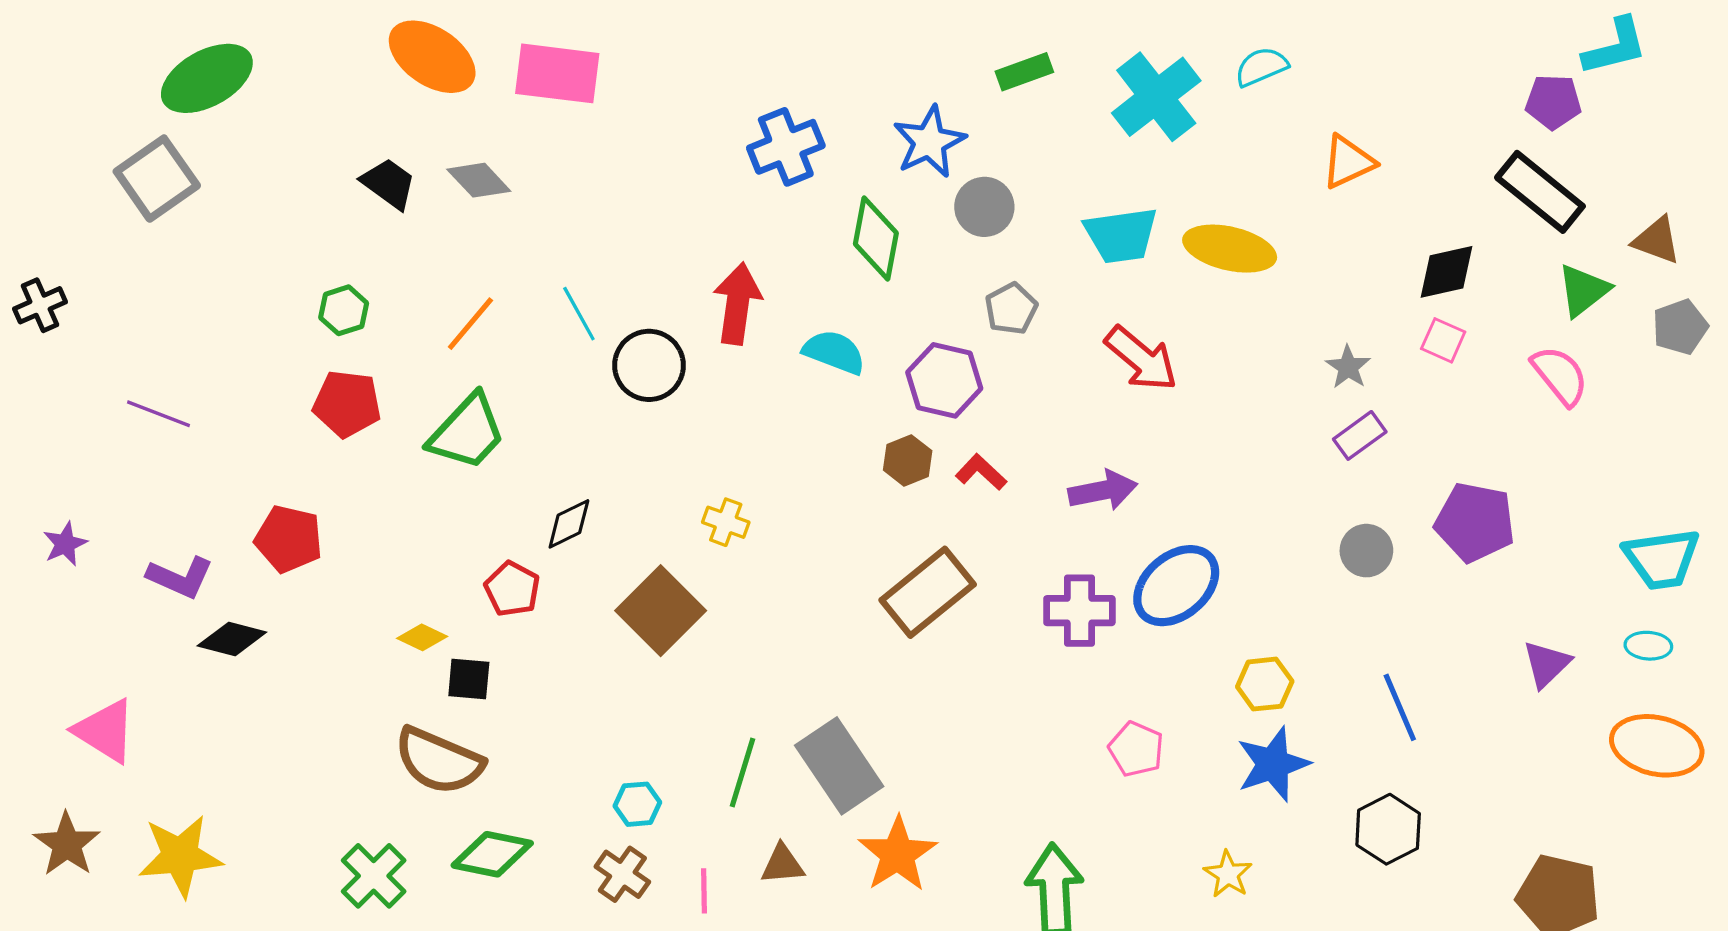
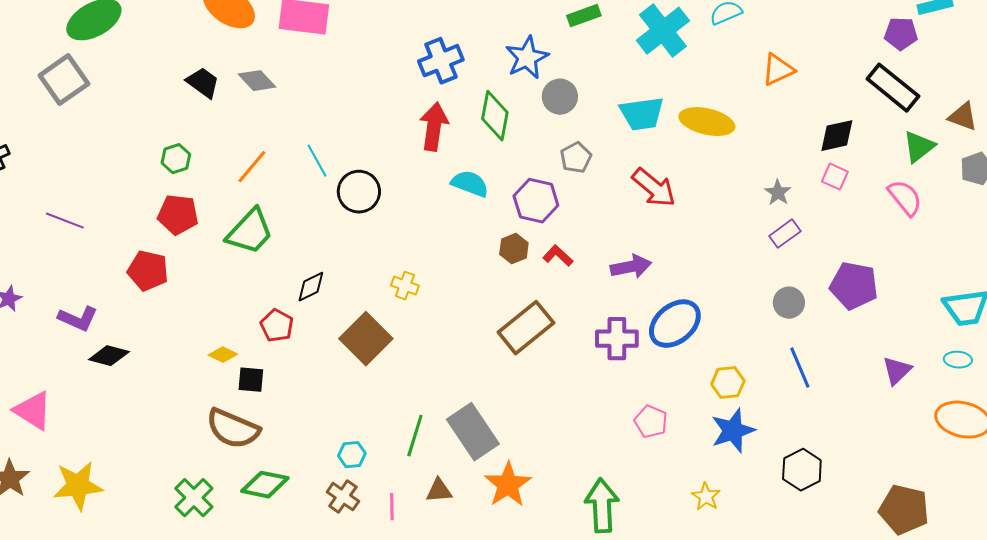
red arrow: (737, 304) -> (434, 127), moved
red pentagon: (289, 539) -> (148, 271), moved
blue line: (1400, 707) -> (800, 368), moved

